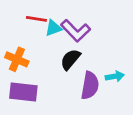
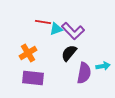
orange cross: (17, 59) -> (28, 53), turned 36

